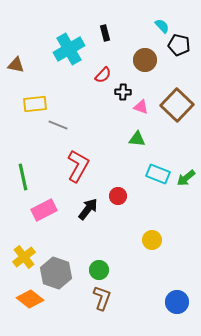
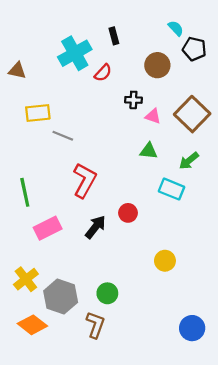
red semicircle: (103, 75) -> (103, 73), moved
green arrow: (186, 178) -> (189, 161), moved
brown L-shape: (102, 298) -> (95, 325), moved

